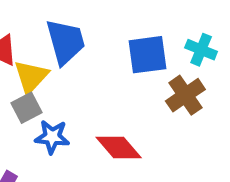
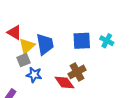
blue trapezoid: (65, 42) -> (45, 44), moved
brown cross: (185, 95) -> (77, 72), moved

